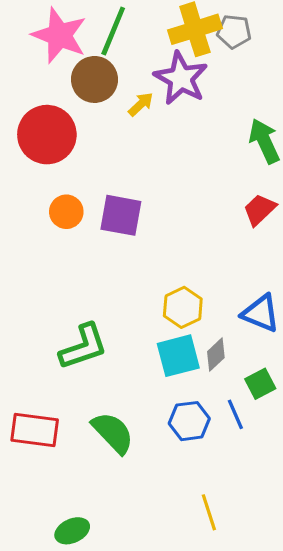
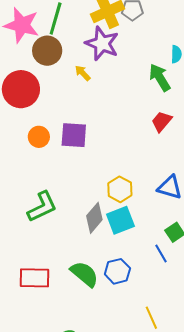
yellow arrow: (141, 104) -> (83, 73), moved, turned -84
green L-shape: (83, 347) -> (42, 207), moved
gray diamond: (216, 355) -> (94, 218), moved, size x1.4
blue hexagon: (189, 421) -> (117, 271), moved

